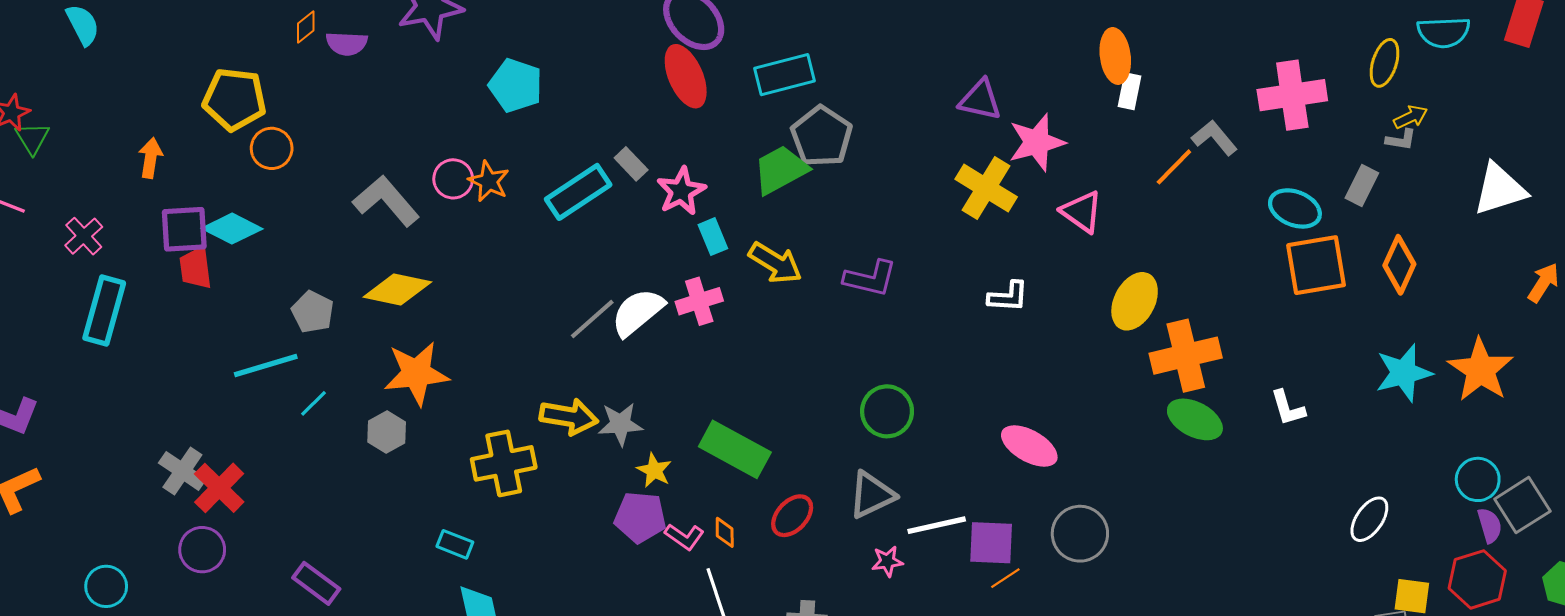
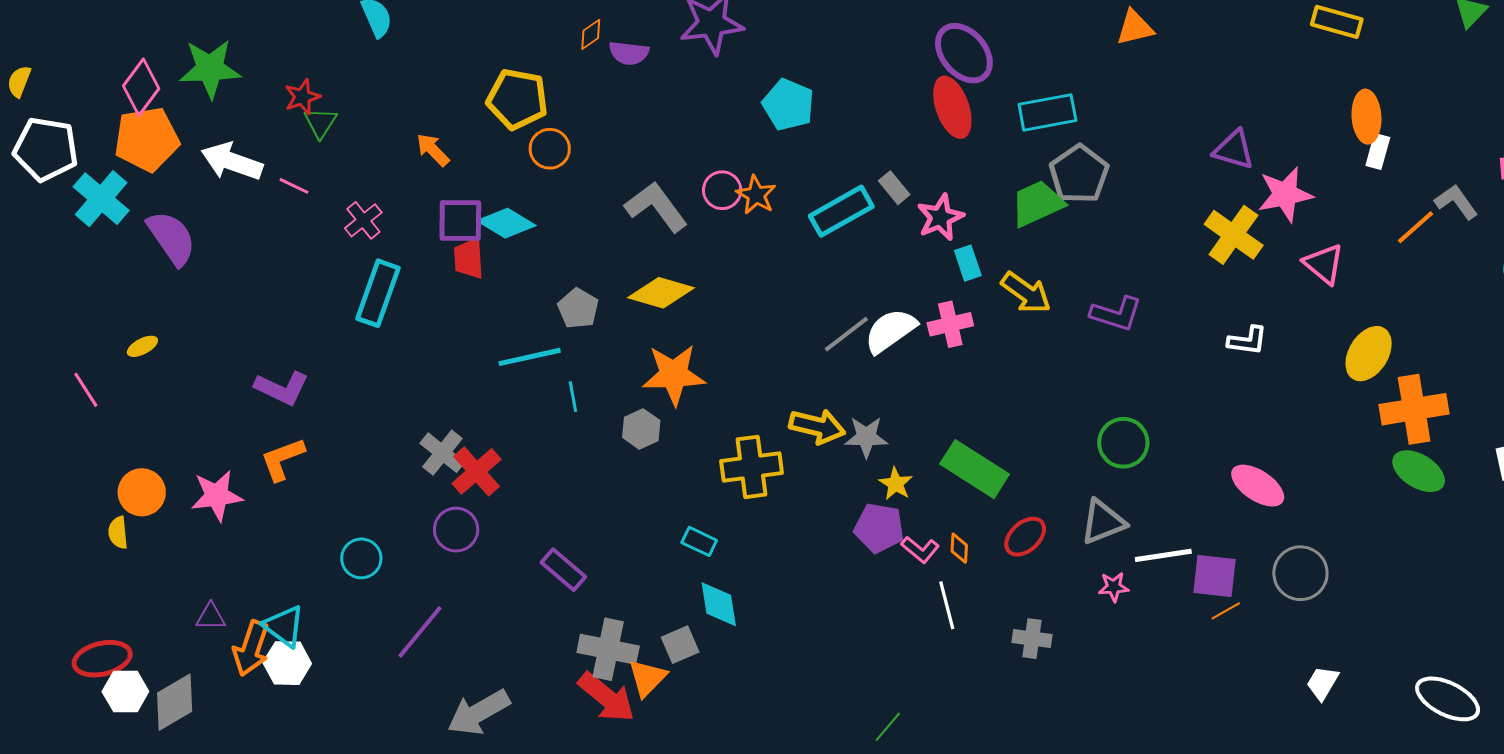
orange arrow: (151, 158) -> (433, 150), turned -57
cyan line: (314, 403) -> (573, 397), turned -60

